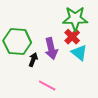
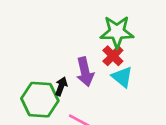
green hexagon: (17, 42) -> (40, 100), moved

